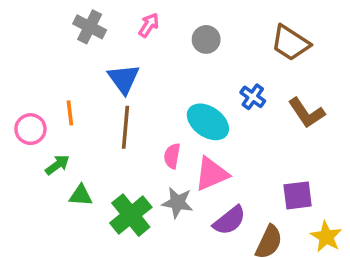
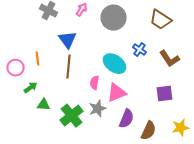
gray circle: (206, 39) -> (114, 18), size x1.6
purple square: (298, 195) -> (165, 94), moved
gray star: (177, 203) -> (98, 109), turned -30
purple semicircle: (229, 220) -> (127, 119), turned -30
yellow star: (326, 237) -> (181, 128), turned 30

